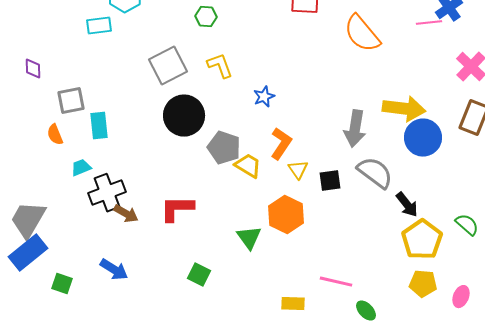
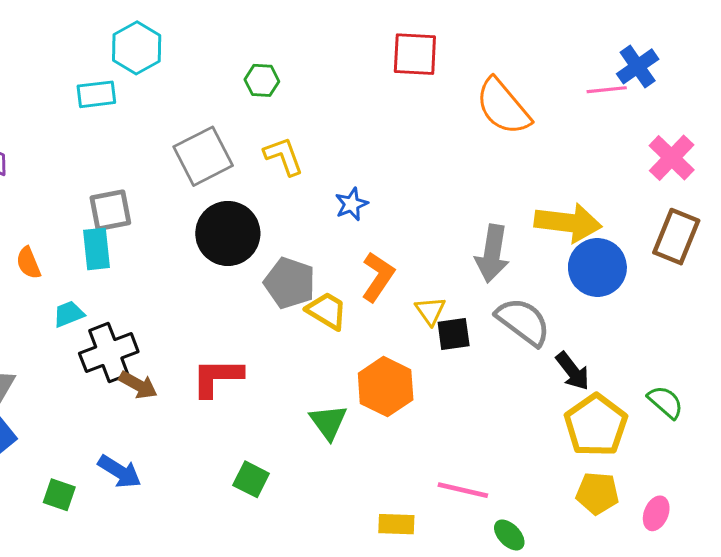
gray square: (71, 101) -> (110, 210), moved
yellow triangle: (298, 170) -> (430, 311), moved
green square: (62, 284) -> (59, 495), moved

